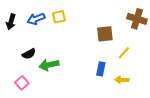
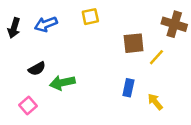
yellow square: (59, 17) -> (90, 17), moved
yellow line: (124, 53) -> (156, 57), moved
yellow arrow: (122, 80) -> (155, 102), turned 48

